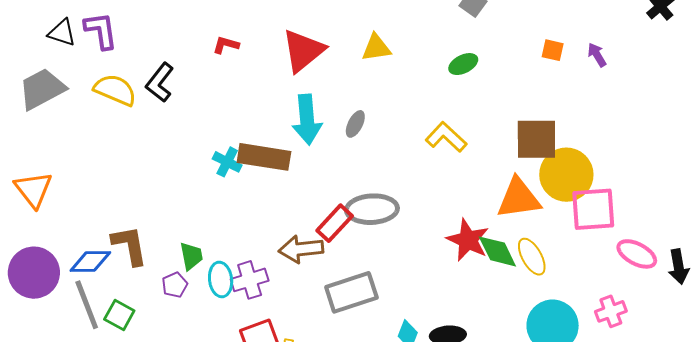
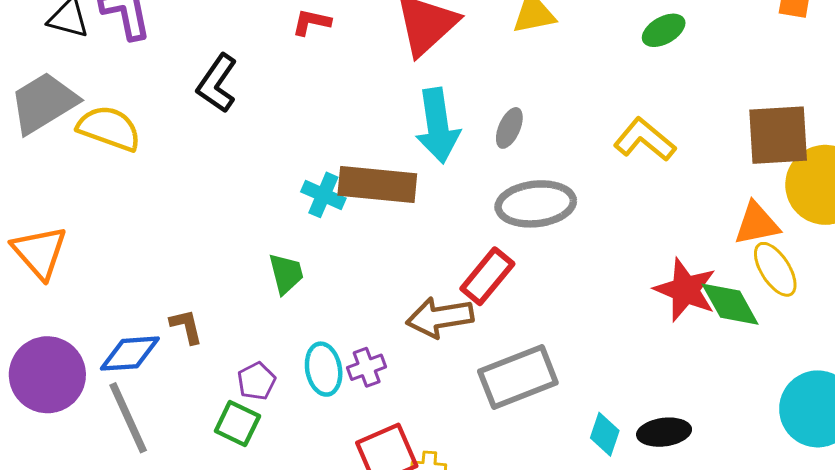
yellow semicircle: (115, 90) -> (109, 128), moved
orange triangle: (519, 198) -> (757, 224), size x0.7
gray ellipse: (372, 209) -> (536, 204), moved
brown L-shape: (130, 245) -> (186, 326), size x0.6
green trapezoid: (191, 256) -> (286, 274), moved
yellow ellipse: (532, 257) -> (775, 269), moved
purple cross: (250, 280) -> (367, 367), size x0.7
green square: (119, 315) -> (237, 423), moved

